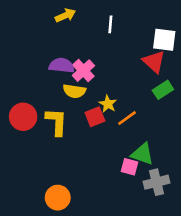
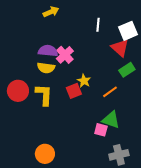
white line: (110, 24) -> (98, 25), moved
white square: (164, 40) -> (128, 31), turned -30
yellow semicircle: (74, 91) -> (46, 68), moved
orange line: (127, 118) -> (110, 92), moved
gray cross: (157, 182) -> (119, 155), moved

